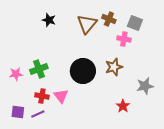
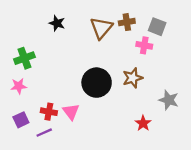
brown cross: (109, 19) -> (127, 22), turned -32
green cross: (39, 69) -> (24, 58), moved
gray star: (145, 86) -> (169, 100), turned 30
purple square: (18, 112) -> (21, 120), moved, turned -32

